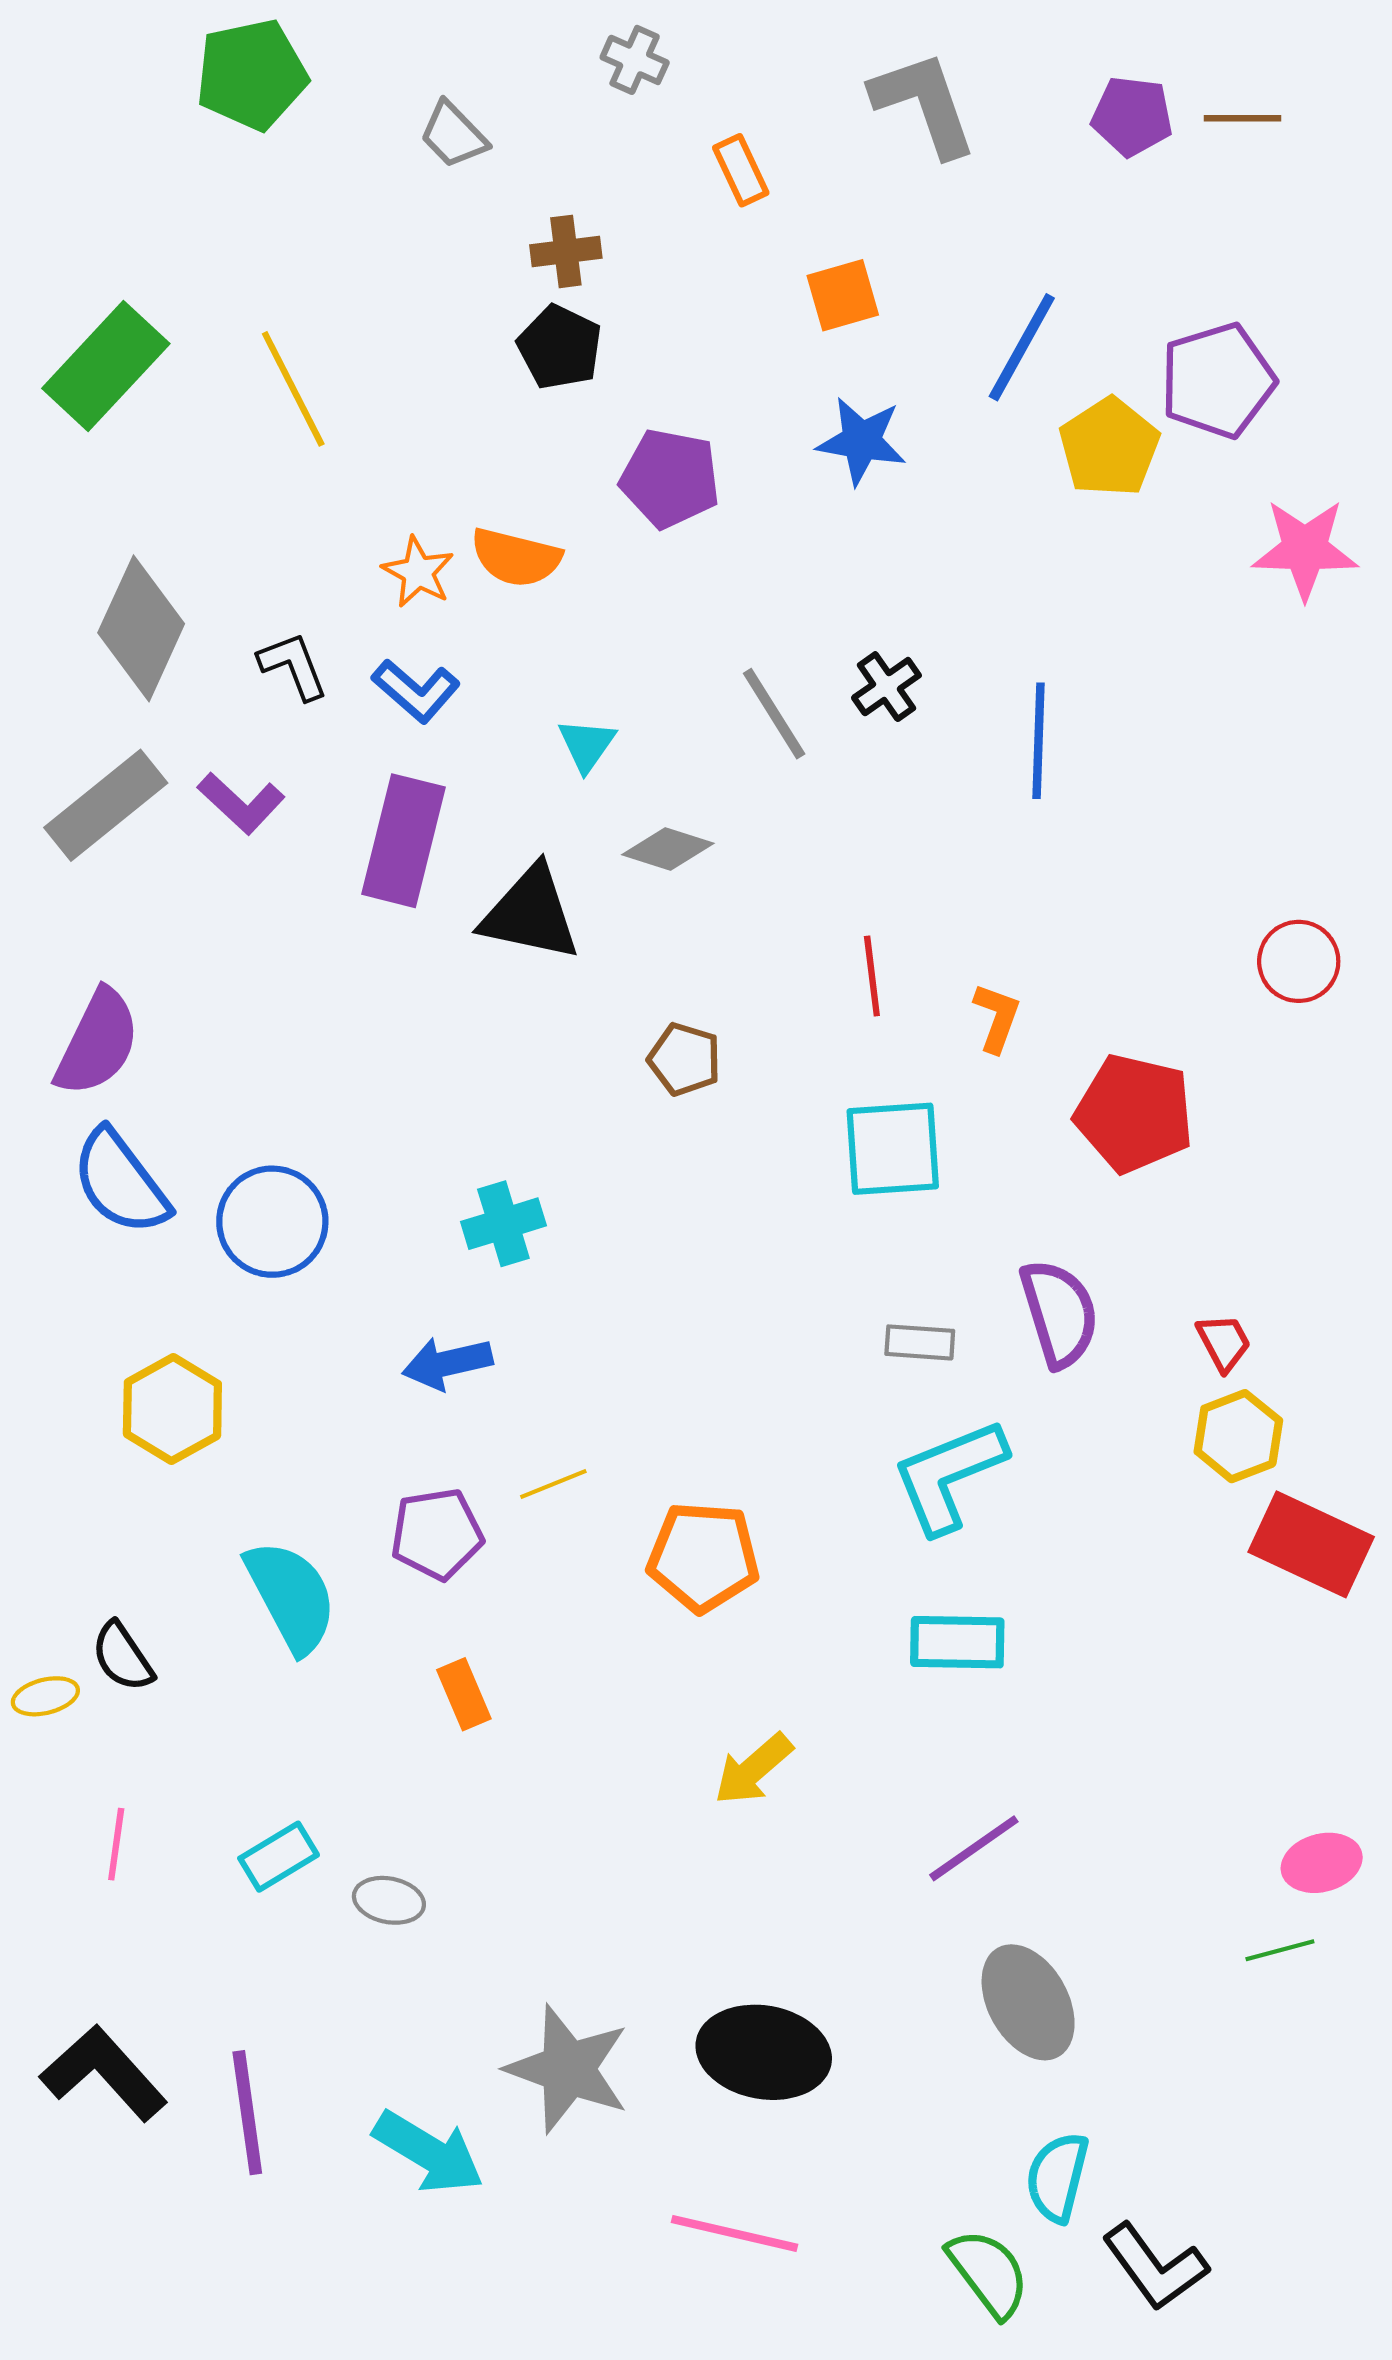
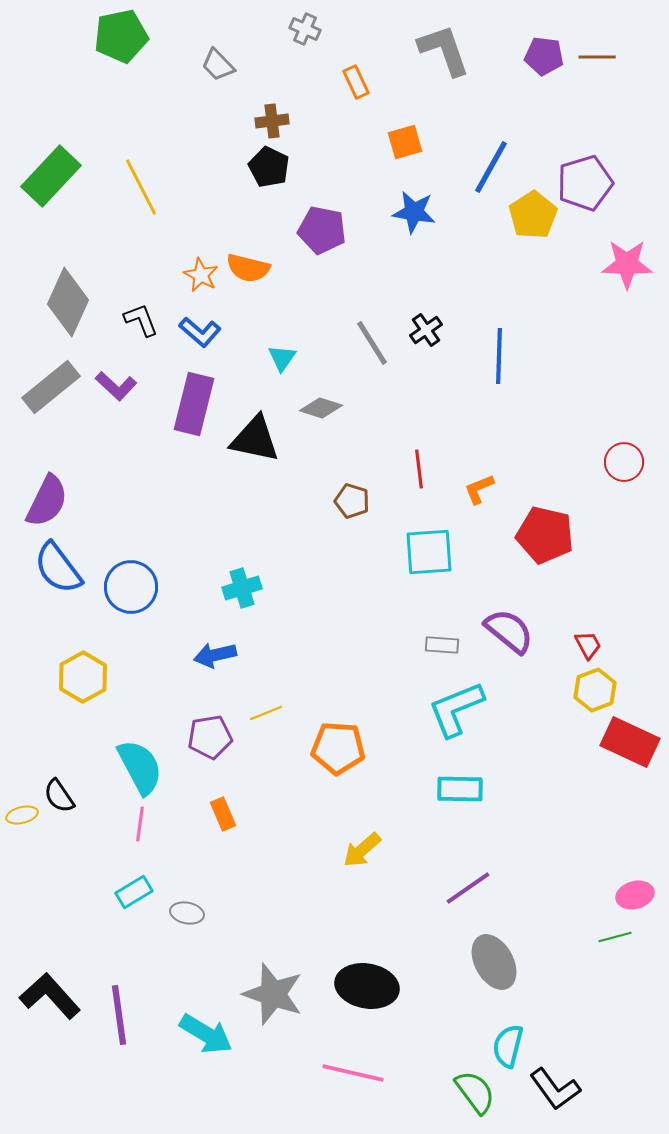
orange L-shape: (997, 1018) -> (479, 489), turned -132
brown pentagon: (685, 1059) -> (352, 501), moved
purple semicircle: (1059, 1313) -> (509, 631), turned -34
pink line: (116, 1844) -> (140, 824), moved

